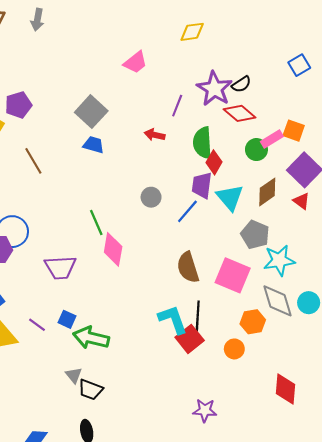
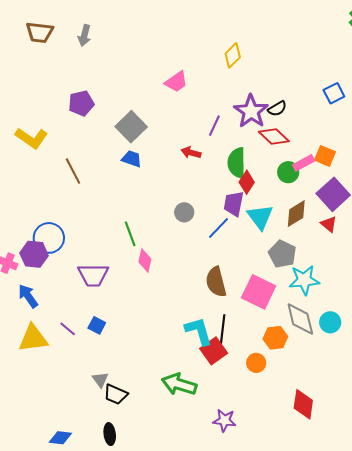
yellow diamond: (192, 32) -> (233, 55), turned -40
purple pentagon: (18, 105) -> (81, 103), moved
pink diamond: (113, 249) -> (145, 261), size x0.7
green arrow: (91, 338) -> (179, 384), moved

